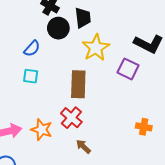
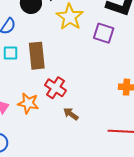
brown rectangle: (78, 84) -> (37, 56), moved

